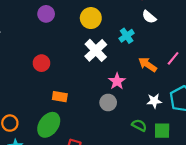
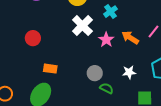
pink star: (117, 81) -> (106, 40), moved
white star: (154, 101) -> (129, 72), moved
green semicircle: (139, 125) -> (107, 88), moved

